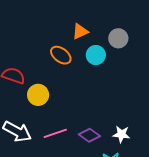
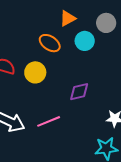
yellow circle: (38, 95) -> (35, 72), moved
purple diamond: (89, 135) -> (79, 92), moved, turned -45

